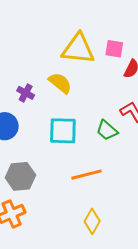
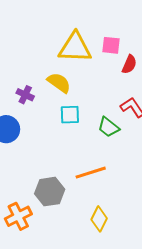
cyan square: (63, 131) -> (70, 115), moved, size x0.7
gray hexagon: (20, 176) -> (50, 192), moved

